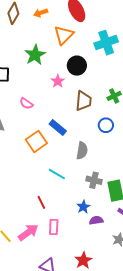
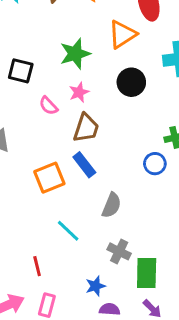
pink star: (58, 81) -> (79, 92), moved
brown trapezoid: (84, 101) -> (86, 128), moved
pink semicircle: (26, 103) -> (48, 106), moved
blue circle: (106, 125) -> (155, 164), moved

